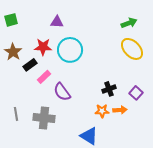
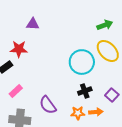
cyan circle: (70, 50) -> (82, 62), moved
pink rectangle: (44, 77) -> (16, 91), moved
purple semicircle: (62, 92) -> (48, 105), moved

